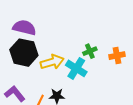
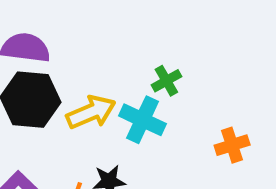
orange cross: (117, 56) -> (232, 145), moved

